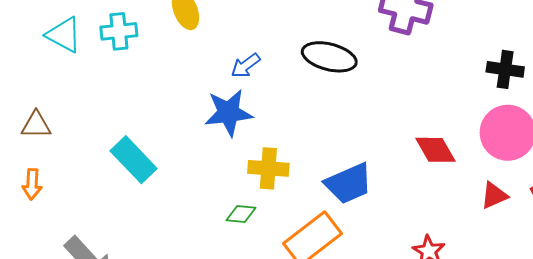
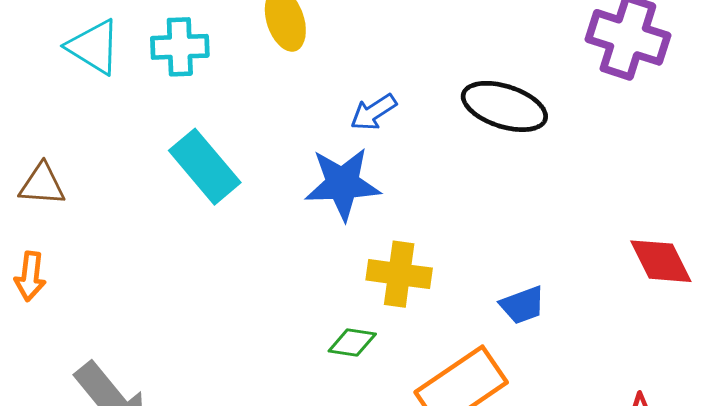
cyan rectangle: (134, 160) -> (205, 167), moved
blue trapezoid: (349, 183) -> (522, 305), size x0.6

